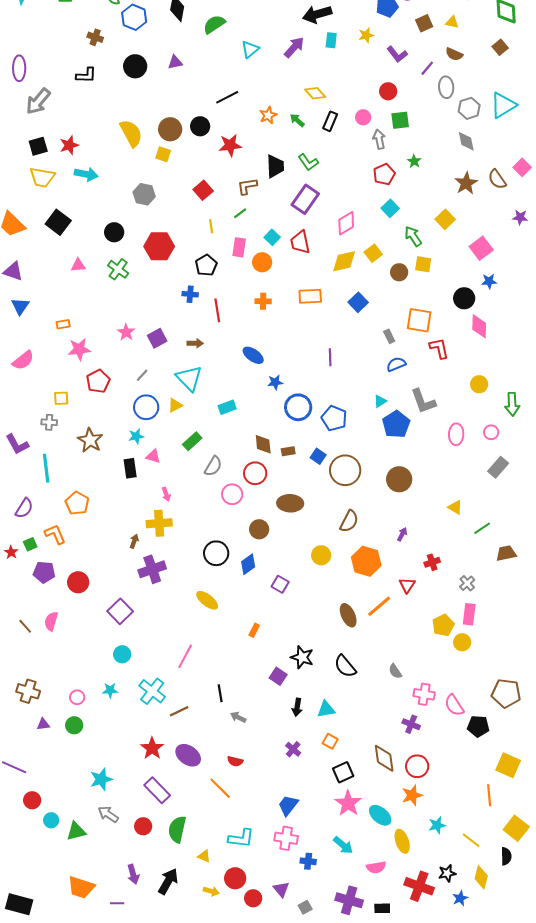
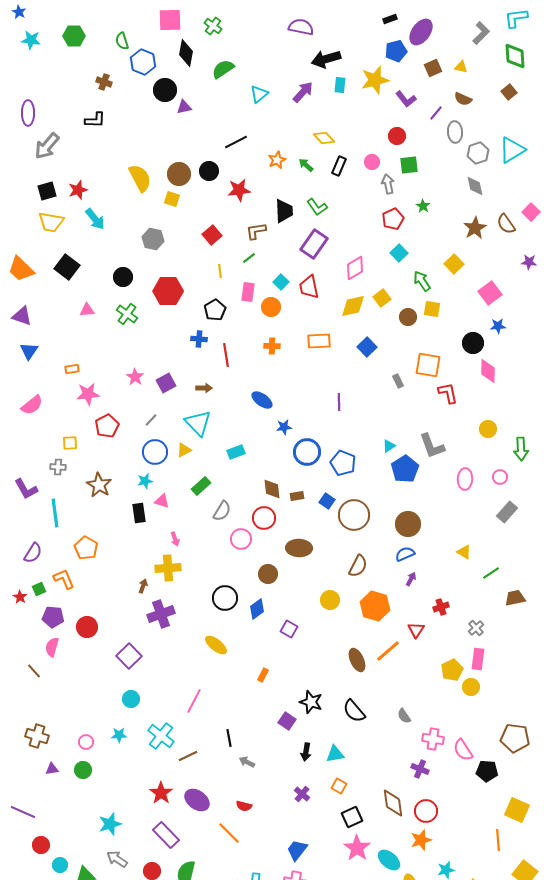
yellow star: (366, 35) -> (375, 80), size x1.8
black circle: (135, 66) -> (165, 90), moved
cyan arrow: (86, 174) -> (95, 219), turned 40
blue semicircle: (396, 364) -> (405, 554), moved
pink semicircle: (51, 621) -> (52, 647), moved

